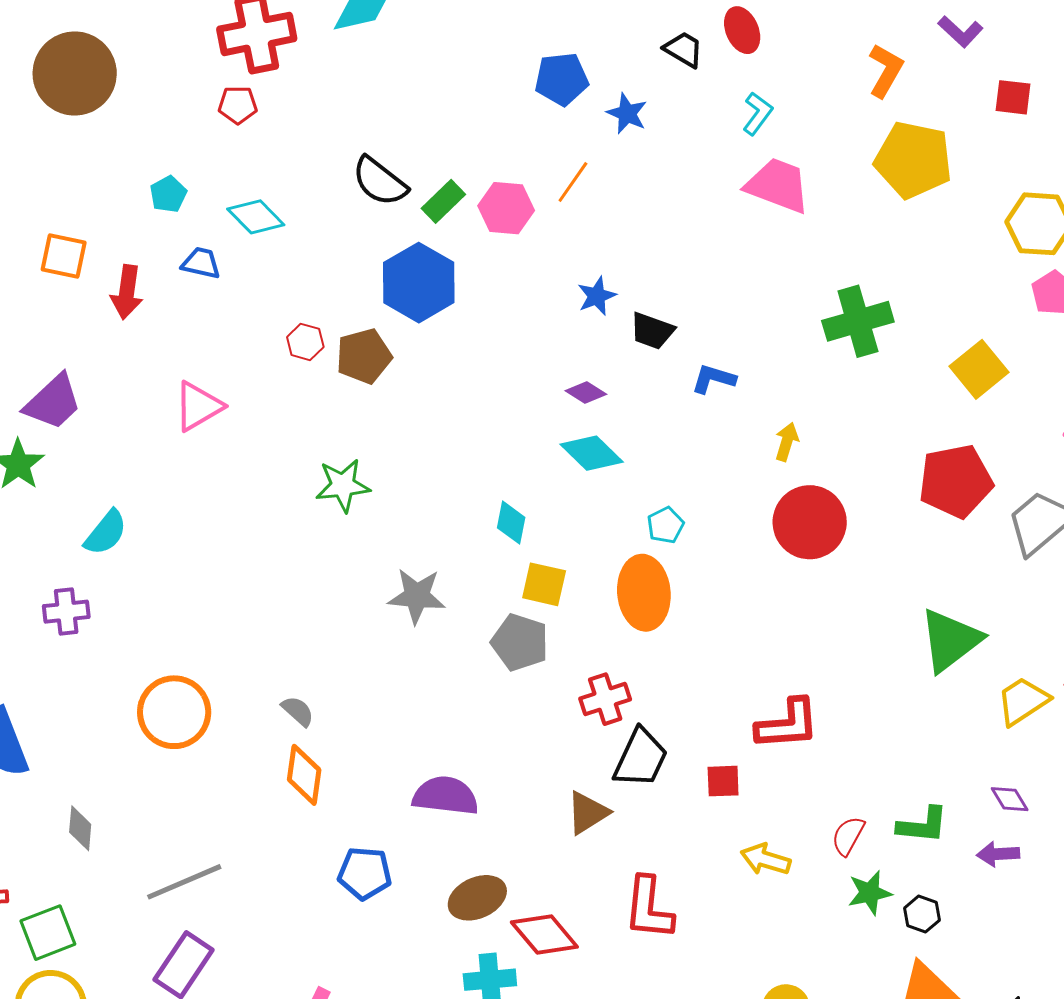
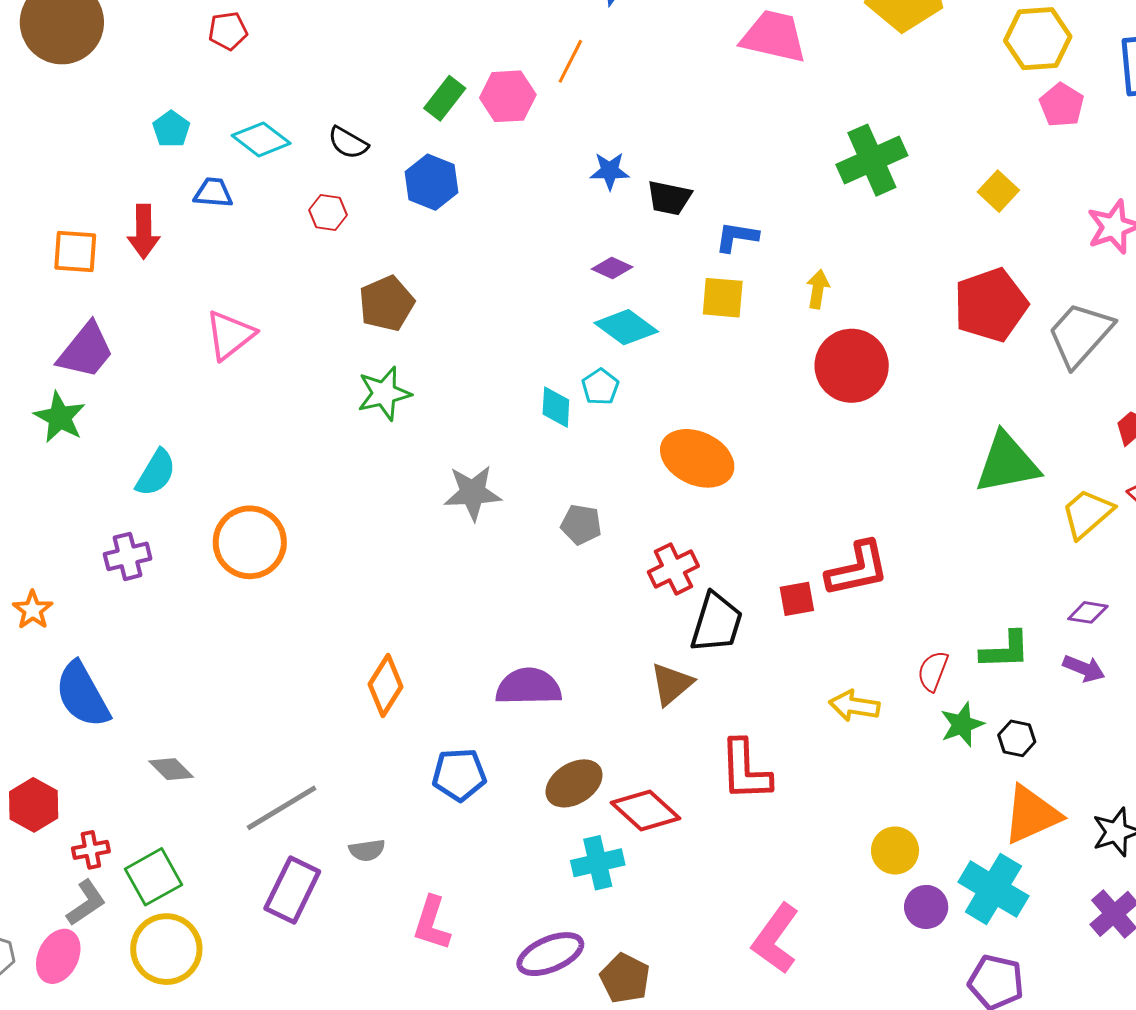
black semicircle: (380, 181) -> (348, 143), moved, size x0.7
orange square: (64, 256) -> (75, 252), moved
blue hexagon: (419, 283) -> (431, 182), size x0.7
blue star: (597, 296) -> (610, 171), turned 30
red hexagon: (305, 342) -> (328, 212), moved
brown pentagon: (364, 356) -> (387, 303), moved
yellow square: (979, 369) -> (998, 191), size x0.7
cyan pentagon: (665, 525) -> (600, 387), moved
yellow square: (544, 584) -> (723, 298), moved
orange ellipse: (644, 593) -> (697, 458), turned -52
green triangle: (950, 640) -> (1007, 463), turned 34
gray pentagon: (520, 642) -> (581, 525), size x0.7
gray semicircle: (298, 711) -> (367, 850), moved, turned 138
orange circle: (174, 712) -> (250, 542), moved
orange diamond: (304, 775) -> (386, 685), turned 32
red square: (723, 781) -> (797, 599), moved
purple diamond: (1010, 799) -> (1088, 612), turned -42
gray diamond: (80, 828) -> (171, 769), turned -42
purple arrow: (998, 854) -> (1084, 668), turned -147

